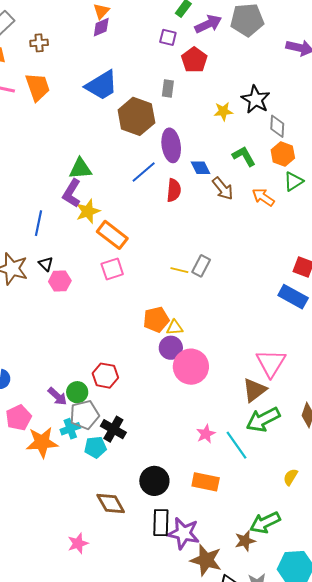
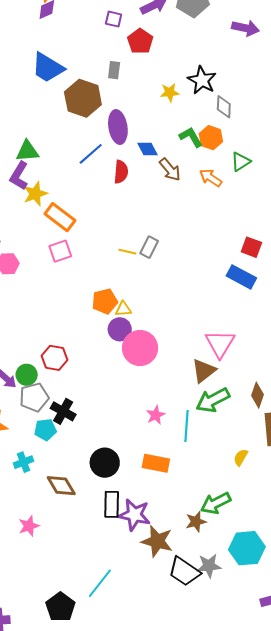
blue trapezoid: (102, 85) -> (48, 68), turned 63
orange hexagon: (283, 154) -> (211, 138), moved
cyan cross: (70, 429) -> (24, 462), moved
cyan line: (237, 445) -> (186, 426), turned 40

